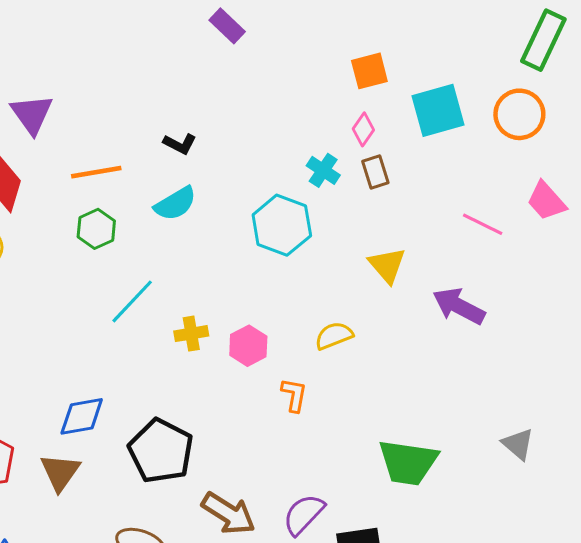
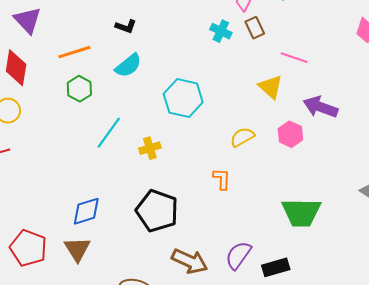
pink line: (483, 224) -> (294, 58), moved
cyan hexagon: (282, 225) -> (183, 98), moved
pink hexagon: (248, 346) -> (290, 134), moved
black pentagon: (161, 451) -> (157, 211), moved

